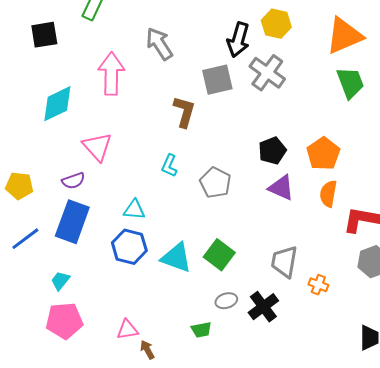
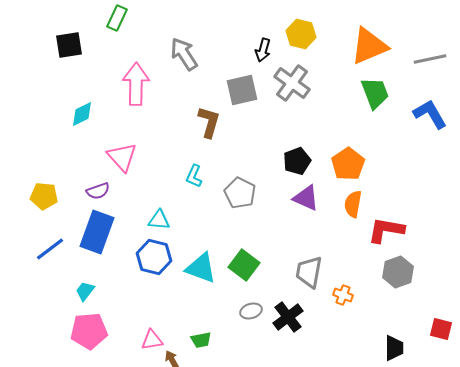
black arrow: (238, 40) -> (263, 50), size x0.7
cyan diamond: (57, 104) -> (82, 114), size x0.7
green trapezoid: (201, 330) -> (201, 340), moved

